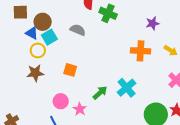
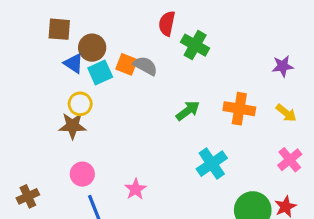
purple star: (152, 23) -> (283, 66), moved
yellow circle: (38, 50) -> (80, 104), moved
orange square: (70, 70) -> (127, 64), moved
green arrow: (100, 93) -> (188, 111), moved
pink circle: (61, 101) -> (82, 174), moved

